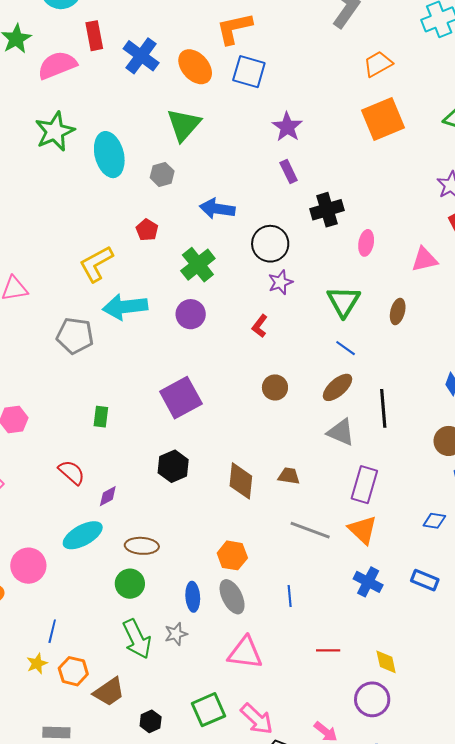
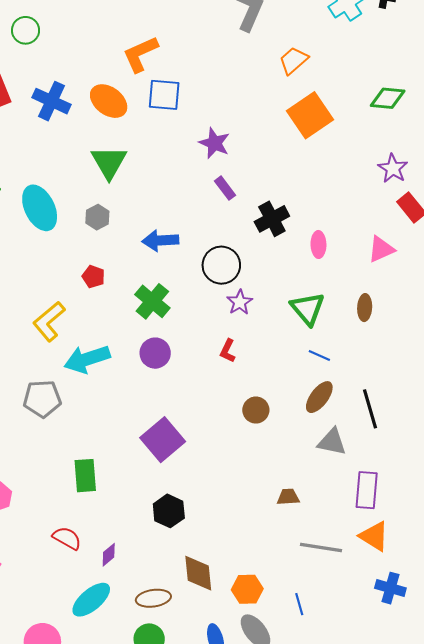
green rectangle: (101, 417) -> (85, 476), size x1.5
brown diamond: (241, 481) -> (198, 573), moved
blue line: (290, 596) -> (299, 604), moved

